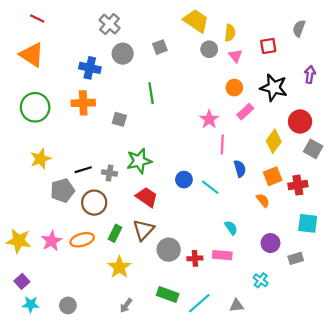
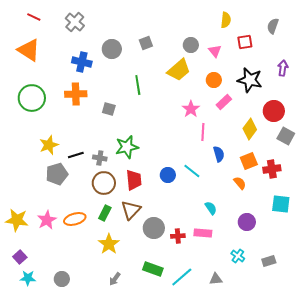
yellow trapezoid: (196, 21) -> (179, 70), moved, turned 105
gray cross: (110, 24) -> (75, 22), moved
yellow semicircle: (230, 33) -> (226, 20), moved
yellow star: (41, 159) -> (49, 145), moved
blue circle: (184, 180) -> (168, 175), moved
red trapezoid: (147, 197) -> (134, 180), turned 50
brown circle: (94, 203) -> (104, 183), moved
gray rectangle: (296, 258) -> (269, 261), moved

